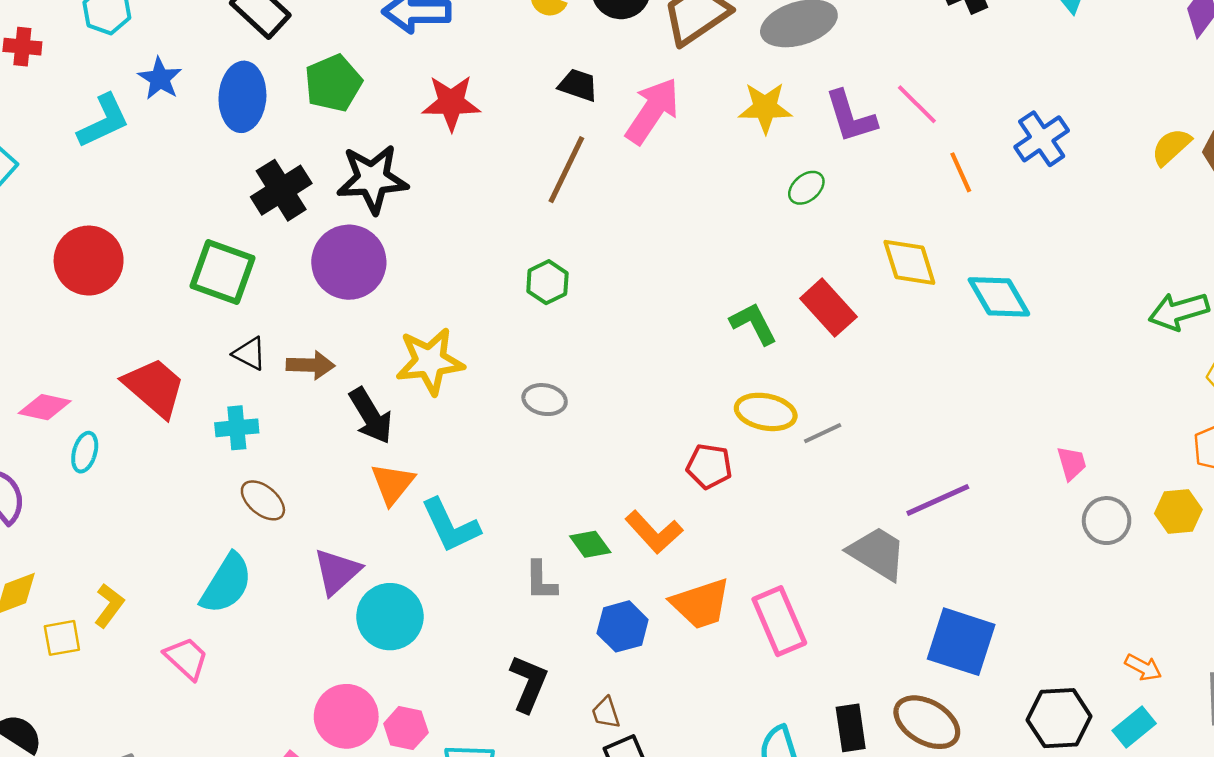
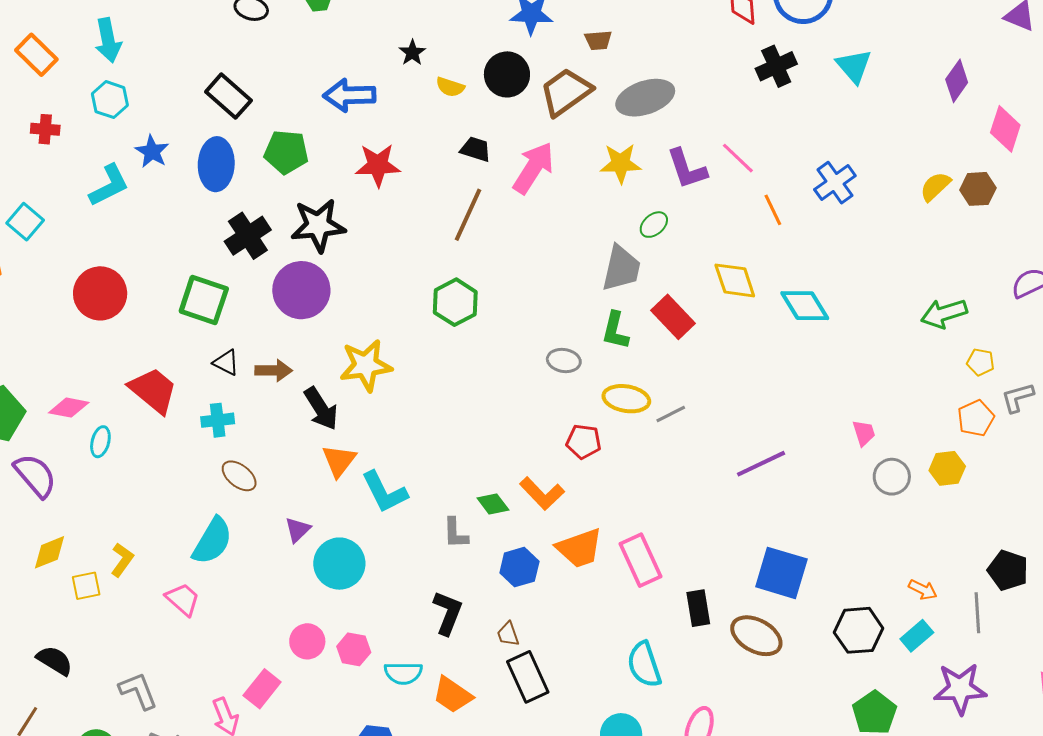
green pentagon: (333, 83) -> (286, 152), turned 30
green hexagon: (547, 282) -> (455, 302), size x1.4
green L-shape: (753, 324) -> (615, 331), turned -138
gray ellipse: (545, 400) -> (564, 360), moved
gray trapezoid: (877, 553) -> (621, 268), moved, turned 72
purple triangle: (337, 572) -> (298, 530), size x0.7
pink circle: (346, 716) -> (307, 641), size x0.7
black rectangle: (851, 728) -> (698, 608), moved

